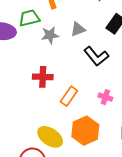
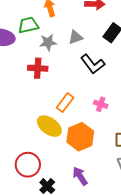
red cross: (43, 77) -> (38, 68), moved
yellow ellipse: (50, 137) -> (49, 126), moved

